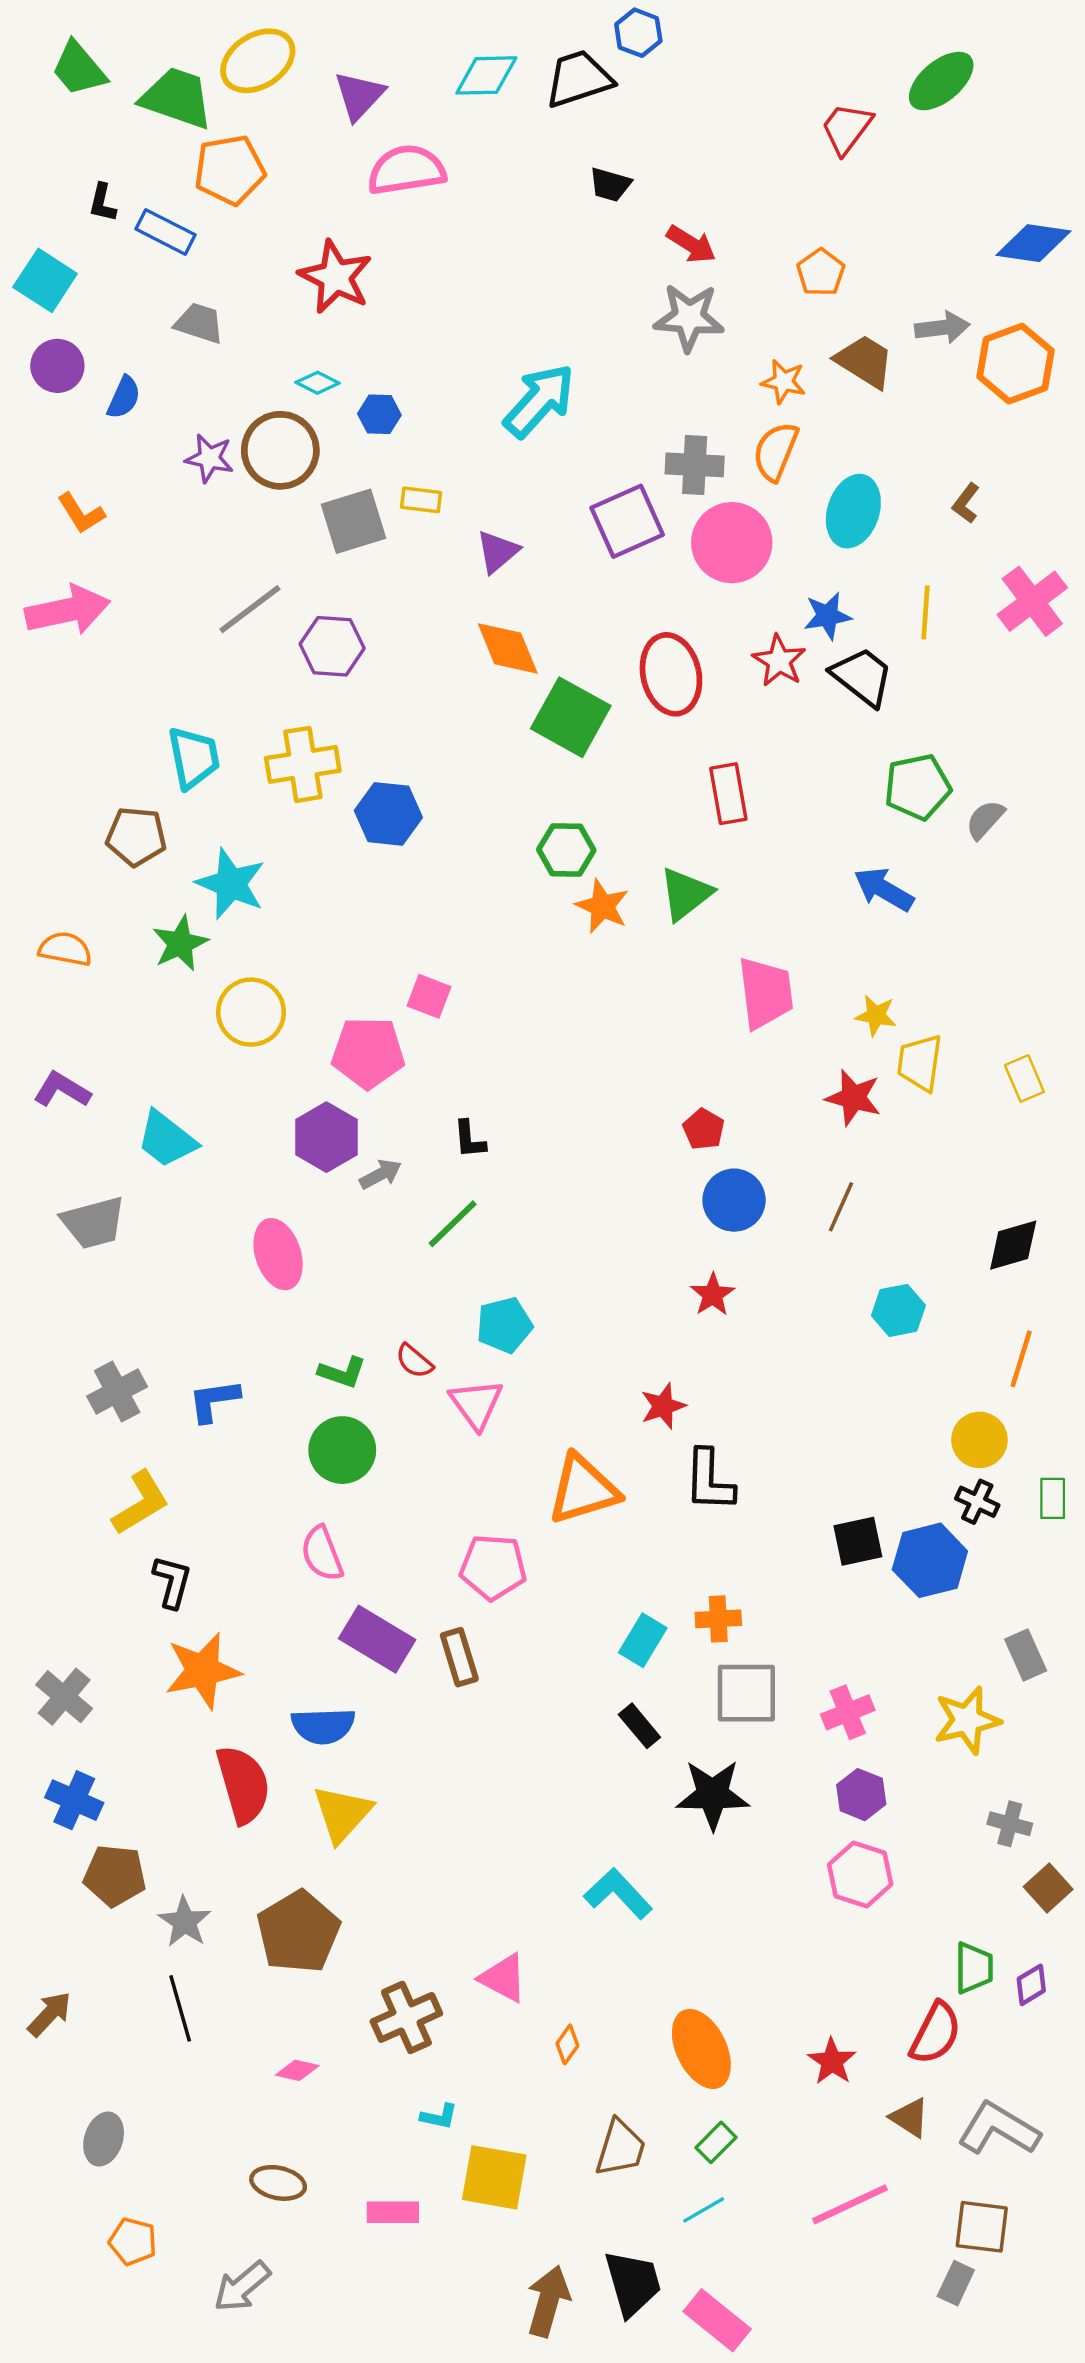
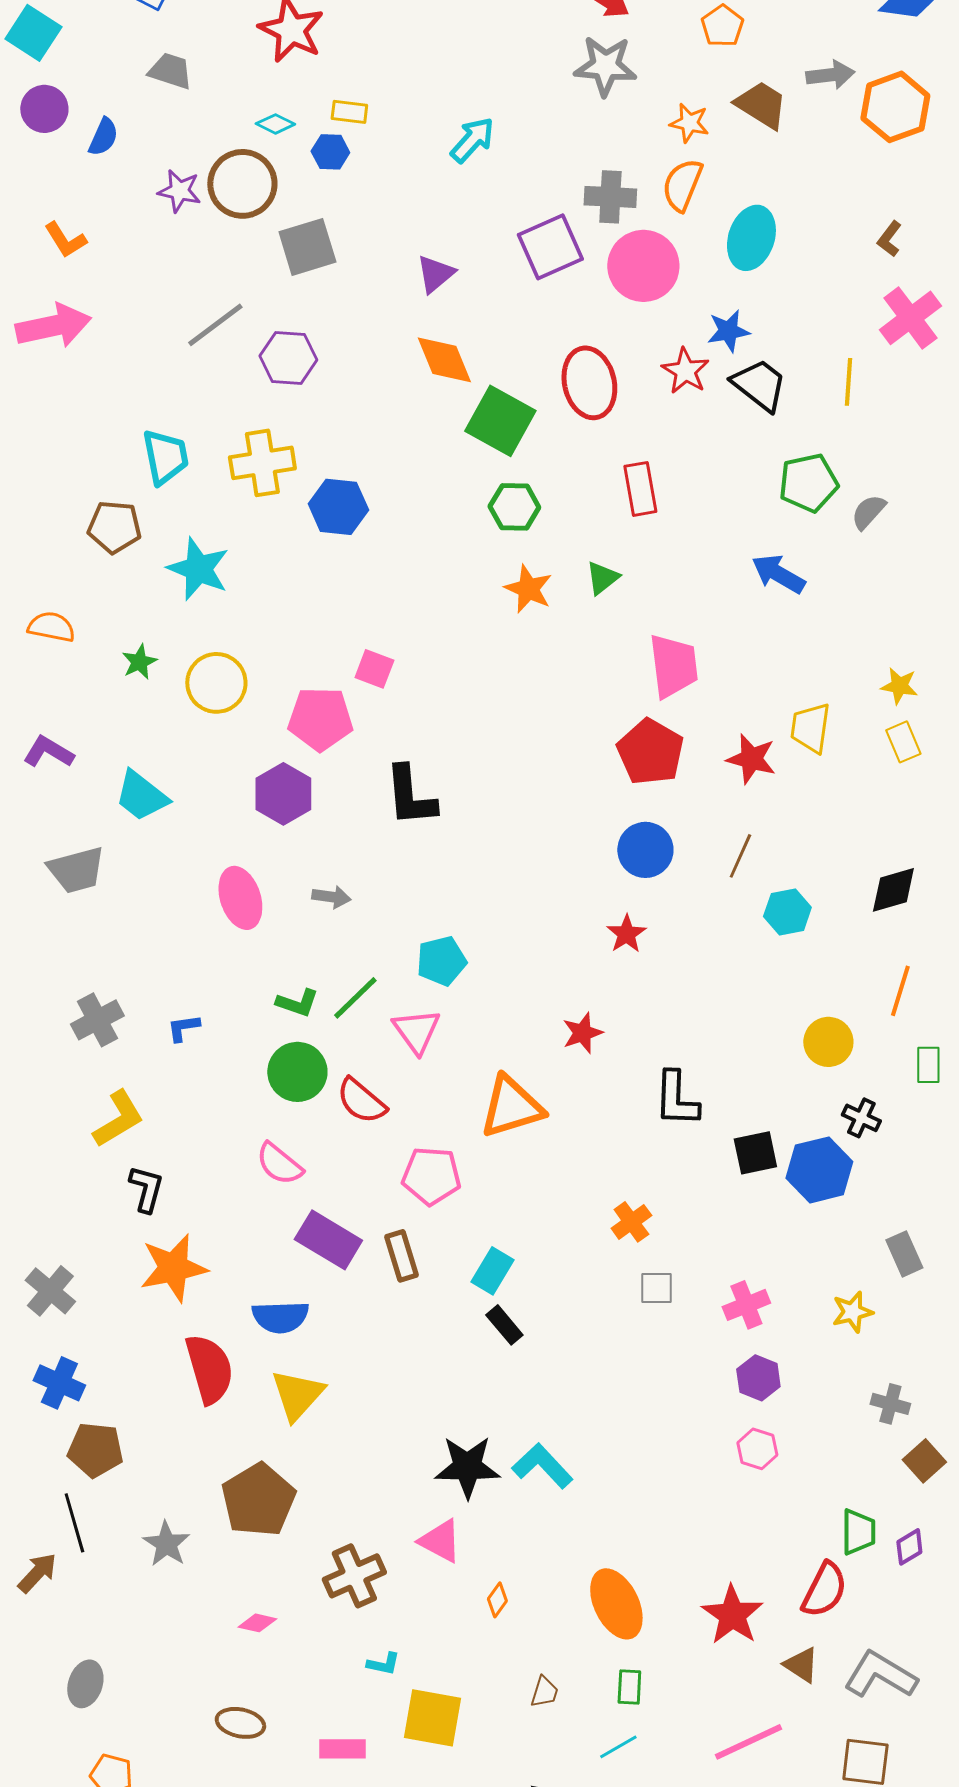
cyan arrow: (539, 401) -> (472, 140), size x0.7
yellow rectangle: (421, 500) -> (349, 112), moved
brown L-shape: (966, 503) -> (889, 239), moved
yellow line: (925, 612) -> (848, 382), moved
green hexagon: (566, 850) -> (514, 507), moved
green triangle: (686, 894) -> (602, 578), size x0.7
green star: (180, 943) -> (139, 662), moved, size x0.7
yellow star: (876, 1015) -> (899, 686), moved
red pentagon: (704, 1129) -> (650, 752), moved, size x1.8
black L-shape: (469, 1139) -> (410, 796), size x1.8
gray arrow: (381, 1174) -> (331, 897), moved, turned 36
green line: (453, 1224) -> (355, 998), moved
cyan hexagon: (898, 1310) -> (787, 912), moved
red semicircle: (414, 1361) -> (361, 1101), moved, size x1.5
blue L-shape: (214, 1400) -> (183, 1028), size x0.7
yellow circle: (979, 1440) -> (828, 1042), moved
black L-shape: (709, 1480) -> (676, 1099), moved
green rectangle: (1053, 1498) -> (928, 1065), moved
pink semicircle: (322, 1554) -> (279, 1164), turned -30
orange cross: (718, 1619) -> (631, 1222), turned -33
cyan rectangle: (643, 1640) -> (492, 1271), moved
gray square: (746, 1693) -> (656, 1288), size x0.6
yellow star: (967, 1720) -> (852, 1312), size x0.7
black rectangle: (639, 1726) -> (504, 1325), moved
black star: (713, 1795) -> (467, 1467), moved
pink hexagon: (860, 1874) -> (757, 1449), size x0.7
gray star: (185, 1922) -> (166, 1544), moved
black line: (180, 2008) -> (74, 1523), moved
red star: (832, 2061) -> (732, 1615), size x1.4
green rectangle: (716, 2142) -> (629, 1687), turned -42
brown trapezoid: (620, 2148) -> (544, 1692), size x0.6

